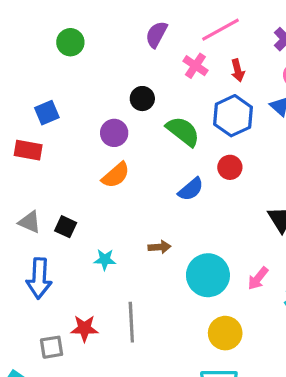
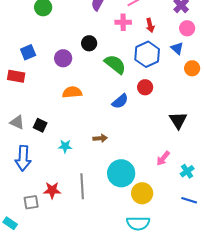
pink cross: (195, 66) -> (123, 22), turned -35
purple circle: (114, 133) -> (63, 58), moved
orange semicircle: (116, 175) -> (72, 92), turned -144
cyan circle: (208, 275) -> (121, 173), moved

